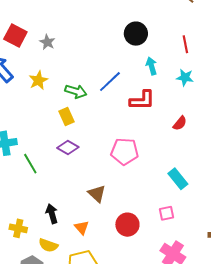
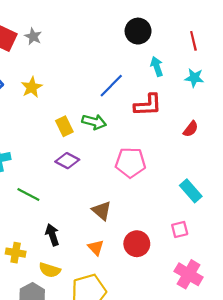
gray star: (47, 42) -> (33, 36), moved
green arrow: (76, 91) -> (94, 122), moved
green line: (30, 164) -> (28, 195), moved, turned -30
orange triangle: (82, 228) -> (96, 248), moved

